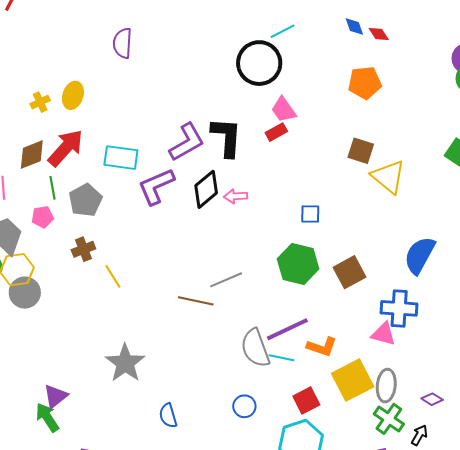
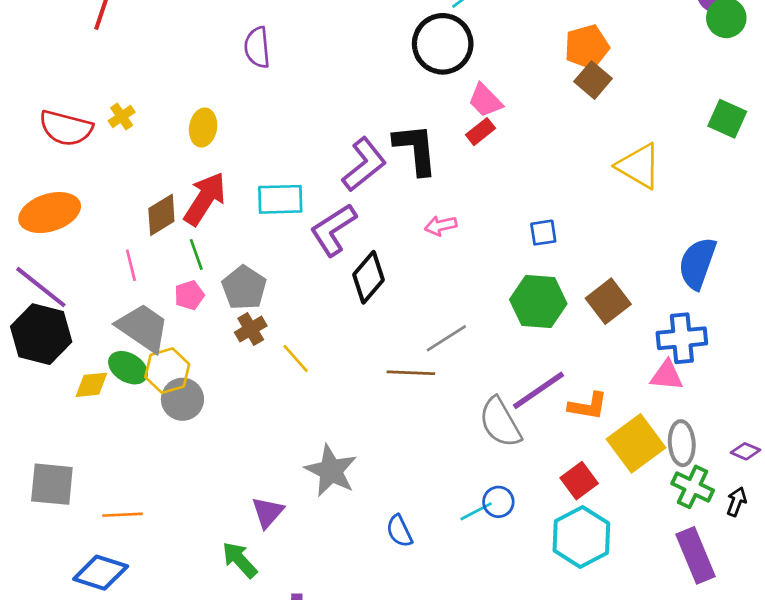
yellow cross: (40, 102) -> (122, 116), moved
brown square: (361, 151) -> (593, 80), moved, turned 32
black diamond: (206, 189) -> (369, 277), moved
gray pentagon: (85, 200) -> (244, 288), moved
cyan line: (282, 358) -> (476, 511), moved, turned -30
purple triangle: (55, 396) -> (268, 512), moved

